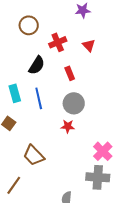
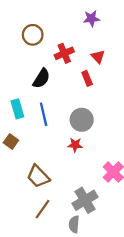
red rectangle: (70, 73) -> (87, 78), moved
gray cross: (98, 177) -> (85, 200), moved, turned -35
brown line: (14, 185) -> (42, 209), moved

